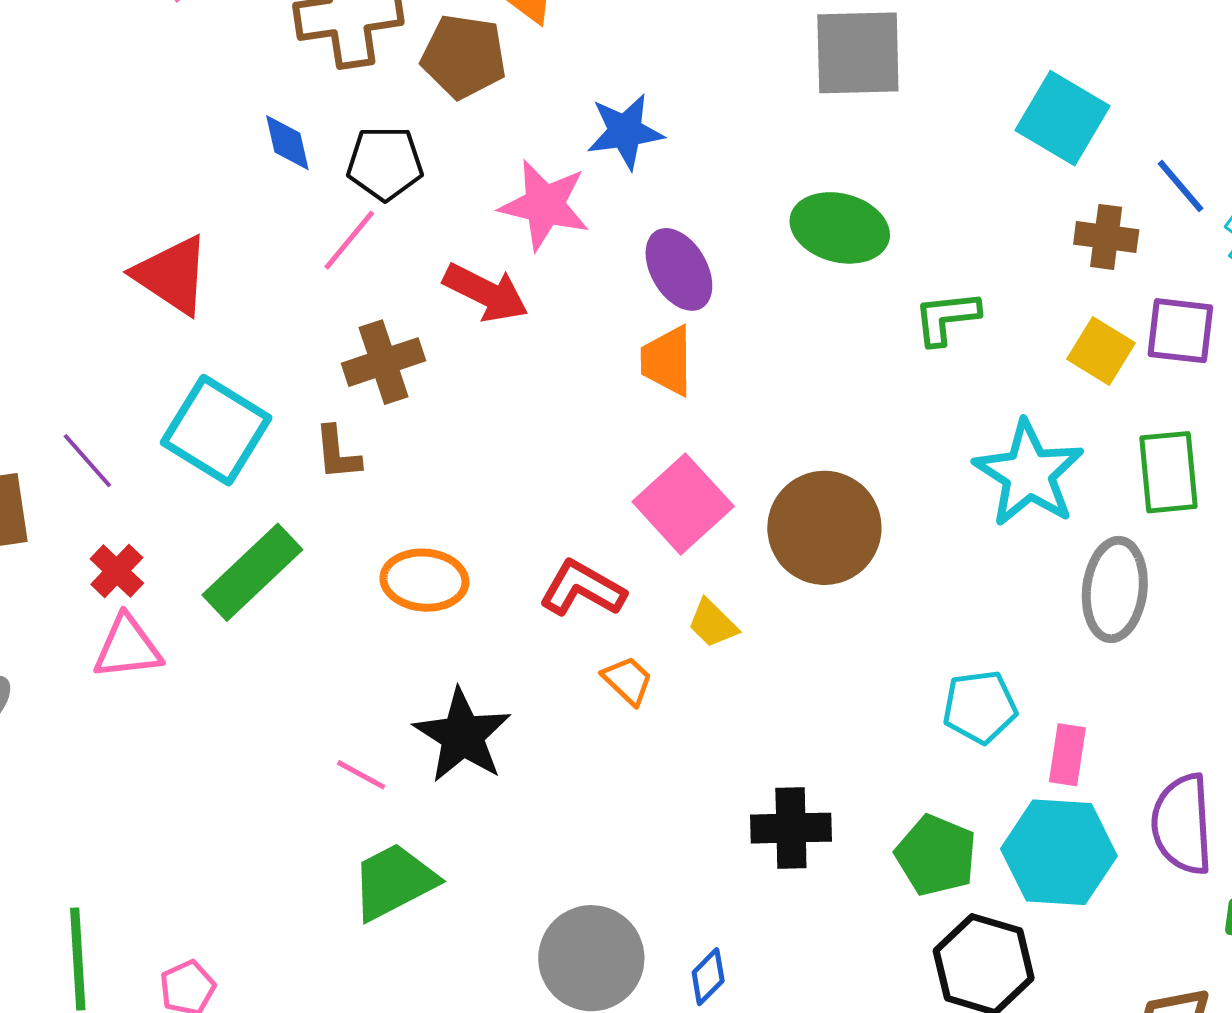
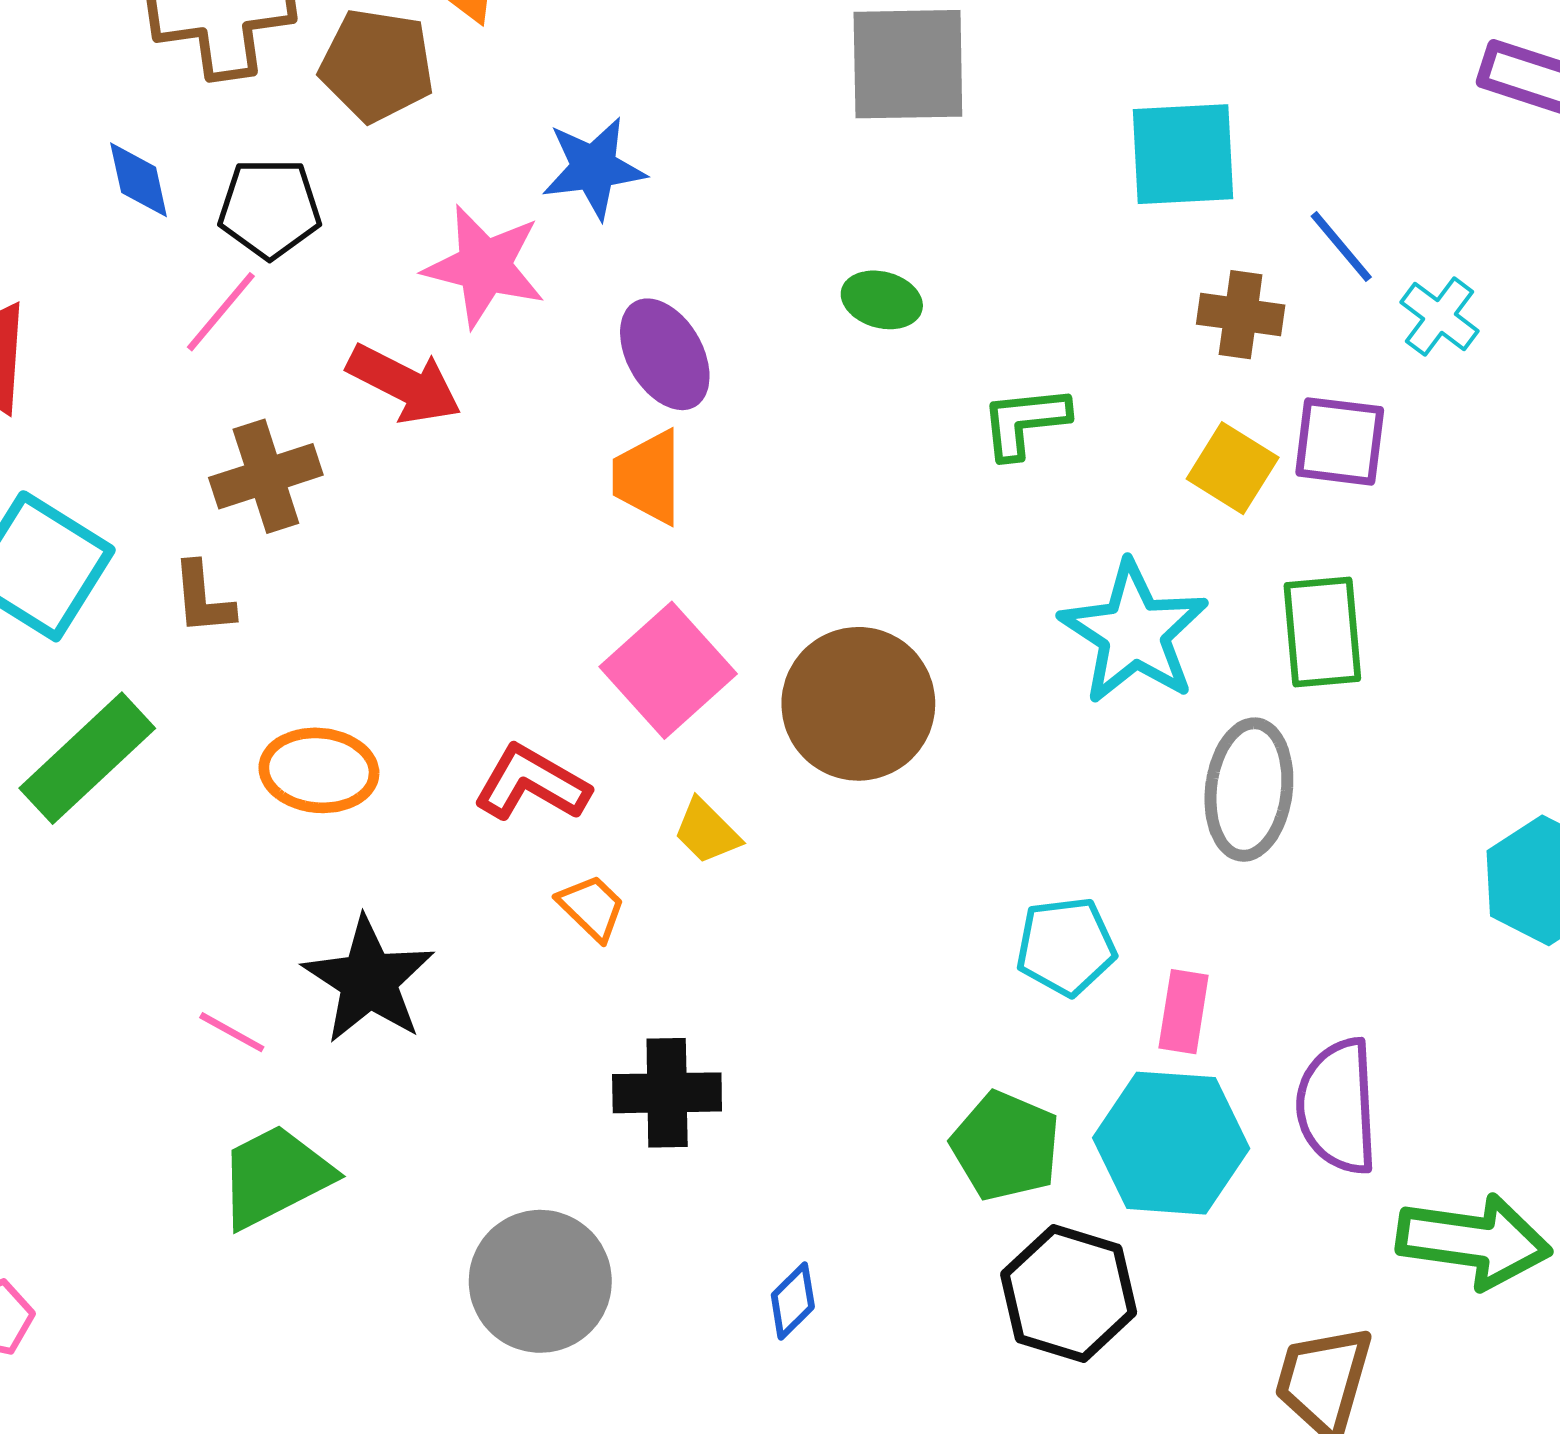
cyan square: (1063, 118) -> (1183, 154), turned -34
green ellipse: (840, 228) -> (882, 300), size x0.6
black cross: (791, 828) -> (667, 1093), moved
blue diamond: (708, 977) -> (793, 1301), moved

